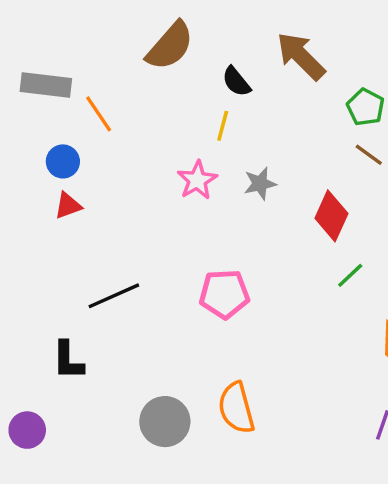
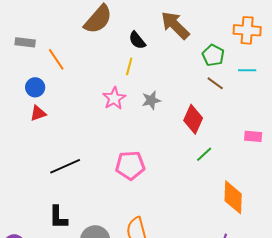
gray rectangle: (46, 85) -> (25, 42), size x0.7
black L-shape: (68, 360) -> (58, 217), moved

